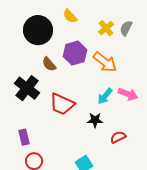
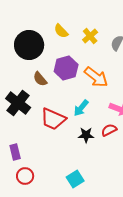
yellow cross: (106, 28) -> (90, 36), moved
cyan arrow: (105, 96) -> (81, 108), moved
red semicircle: (118, 137) -> (109, 130), moved

